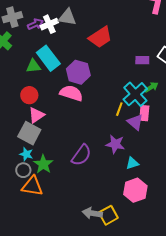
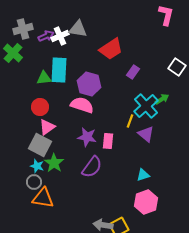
cyan rectangle: (48, 58) -> (59, 70), turned 40
purple rectangle: (142, 60) -> (133, 72), moved, turned -56
pink rectangle: (144, 113) -> (108, 141), moved
purple star: (115, 144) -> (87, 137), moved
green star: (43, 164) -> (54, 163), moved

